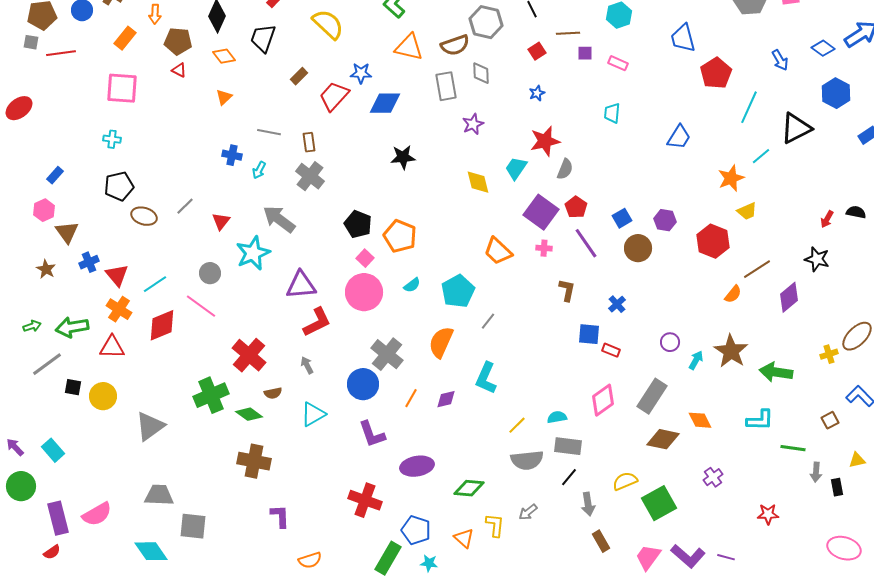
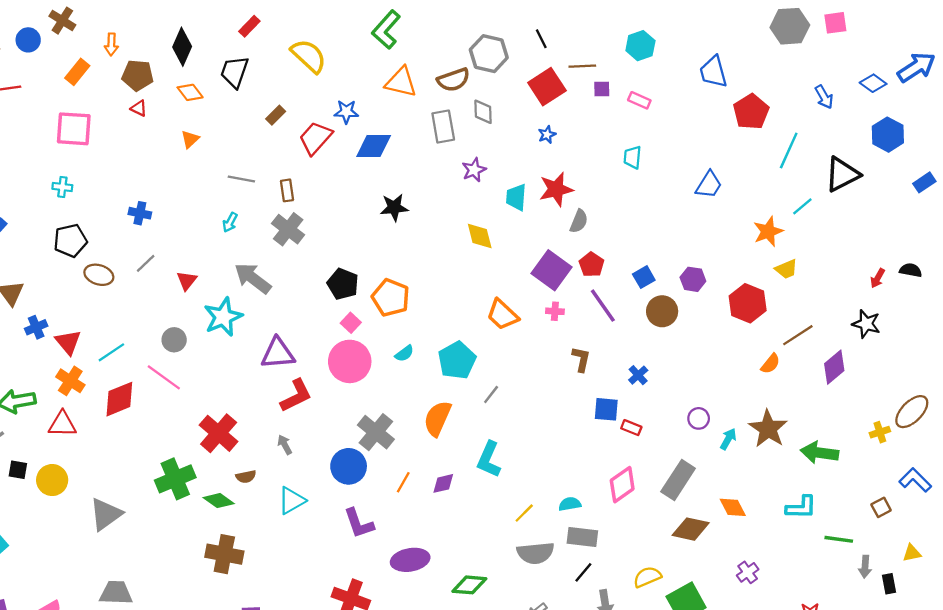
red square: (537, 51) -> (547, 87), size x1.8
blue cross: (232, 155) -> (140, 213), moved
cyan trapezoid: (516, 168) -> (516, 197), moved, turned -30

